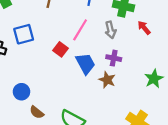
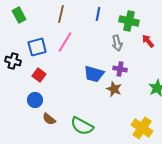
pink line: (80, 30) -> (65, 42), moved
red square: (61, 49) -> (39, 75), moved
blue trapezoid: (85, 64) -> (94, 74), turned 135

